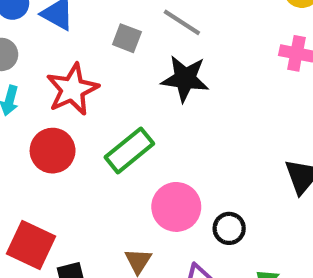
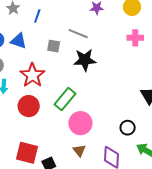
pink circle: (176, 207) -> (80, 123), moved
black circle: (229, 228) -> (128, 128), moved

